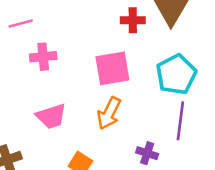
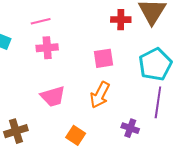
pink line: (21, 24) -> (41, 21), moved
pink square: (112, 68) -> (103, 58), size x0.7

